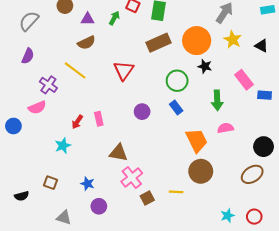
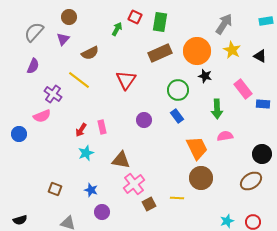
purple triangle: (88, 19) -> (63, 39), moved, turned -48
cyan star: (63, 146) -> (86, 153), moved
black semicircle: (22, 196) -> (20, 220), moved

